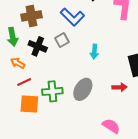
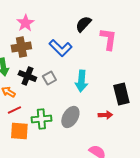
gray square: (62, 40) -> (49, 78), moved
cyan arrow: (94, 52) -> (81, 81), size x1.5

